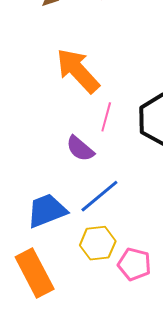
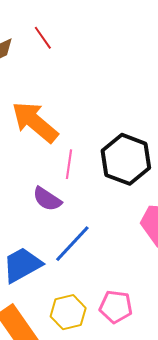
yellow hexagon: (98, 243) -> (68, 312), moved

